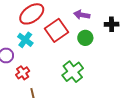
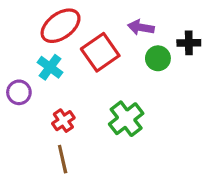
green circle: (85, 38) -> (158, 58), moved
red cross: (23, 73) -> (63, 121), moved

